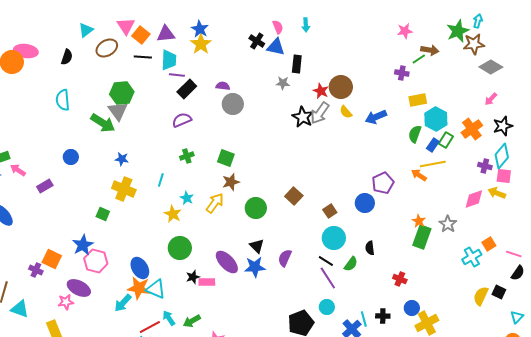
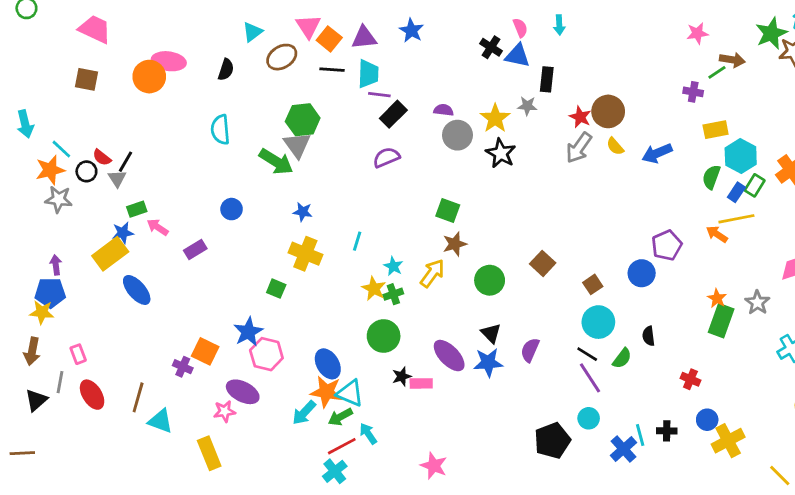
yellow star: (201, 44) -> (495, 118), moved
black star: (303, 117) -> (501, 153), moved
green cross: (187, 156) -> (393, 294), moved
green arrow: (192, 321) -> (340, 417), moved

